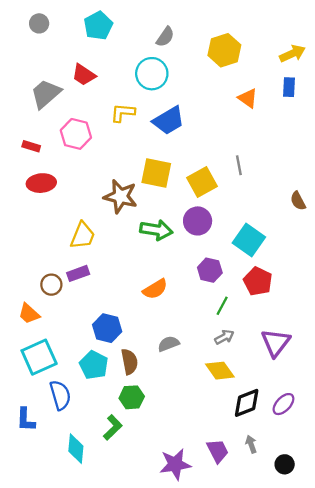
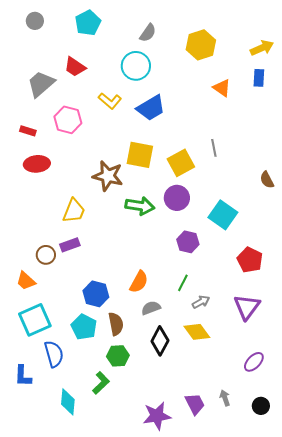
yellow L-shape: (123, 113) -> (110, 101), turned -145
red pentagon: (258, 281) -> (250, 260), moved
orange semicircle: (155, 289) -> (139, 282), moved, turned -30
green line: (222, 306) -> (183, 283), moved
black diamond: (247, 403) -> (160, 341), moved, turned -40
black circle: (285, 464) -> (261, 406), moved

